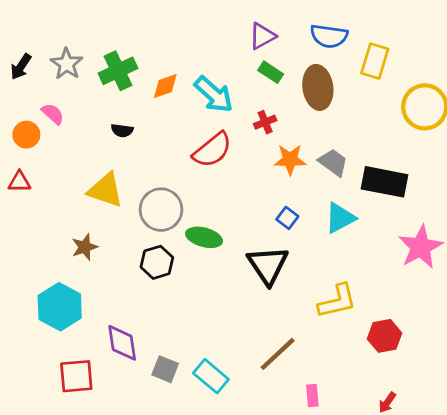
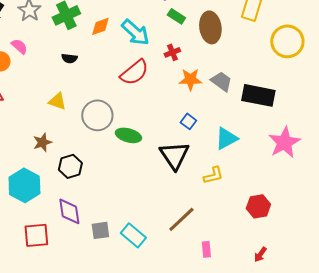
yellow triangle: (105, 190) -> (57, 101), size x0.7
cyan triangle: (340, 218) -> (226, 138), moved
black hexagon: (157, 262) -> (70, 166), moved
yellow L-shape: (337, 301) -> (213, 175), moved, size x0.7
gray square: (165, 369) -> (100, 230), turned -30

